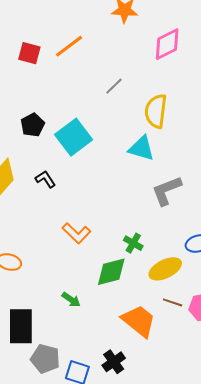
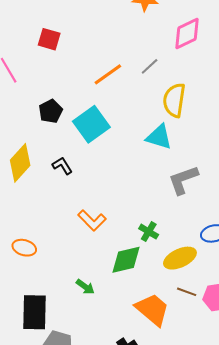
orange line: (69, 46) -> (108, 74), moved
gray line: (114, 86) -> (150, 66), moved

